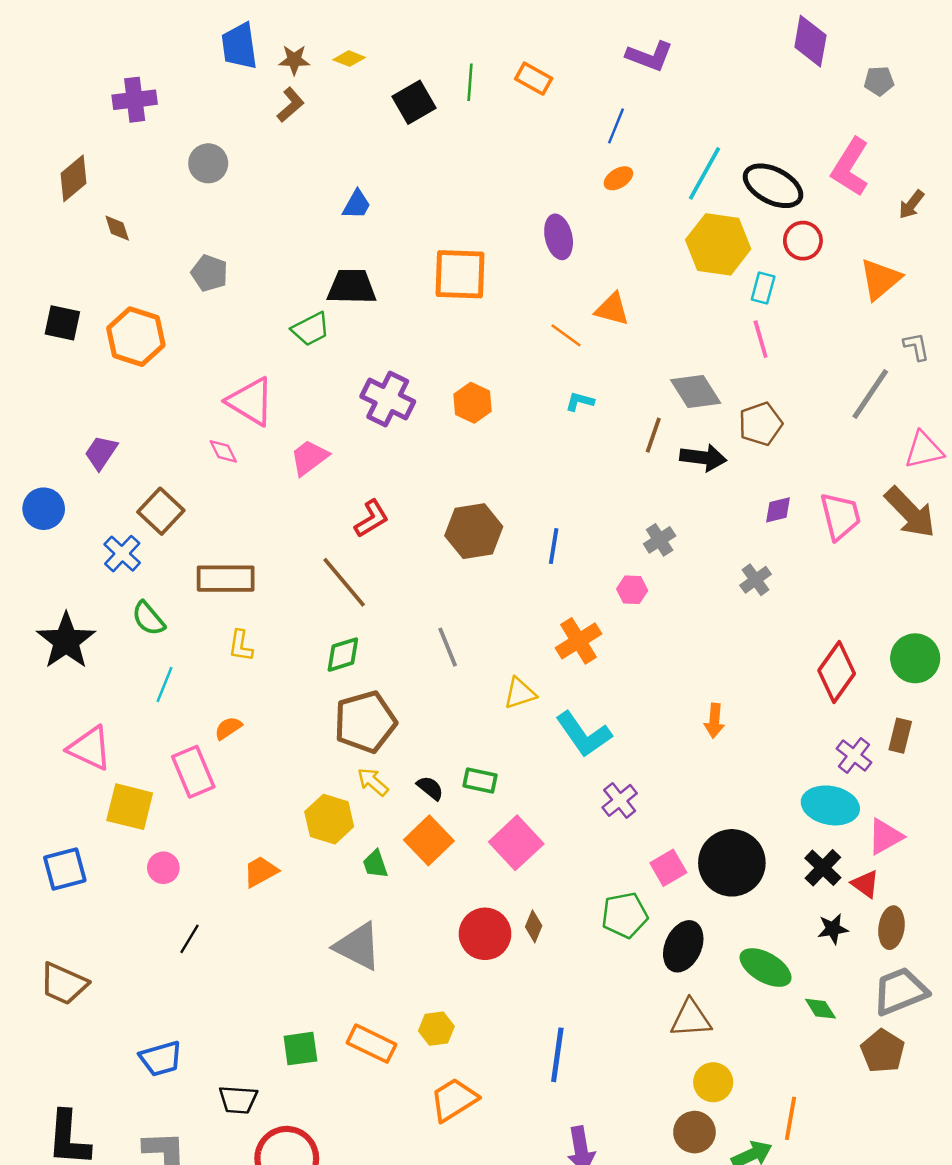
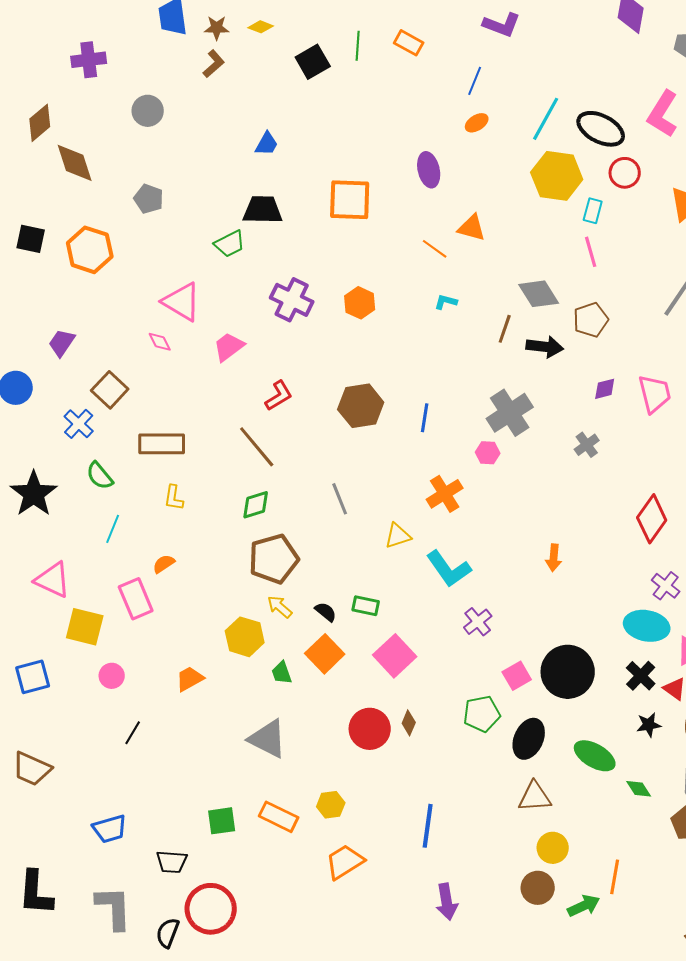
brown diamond: (117, 228) -> (75, 163), size x1.8
gray cross: (660, 540) -> (510, 413), size x1.8

